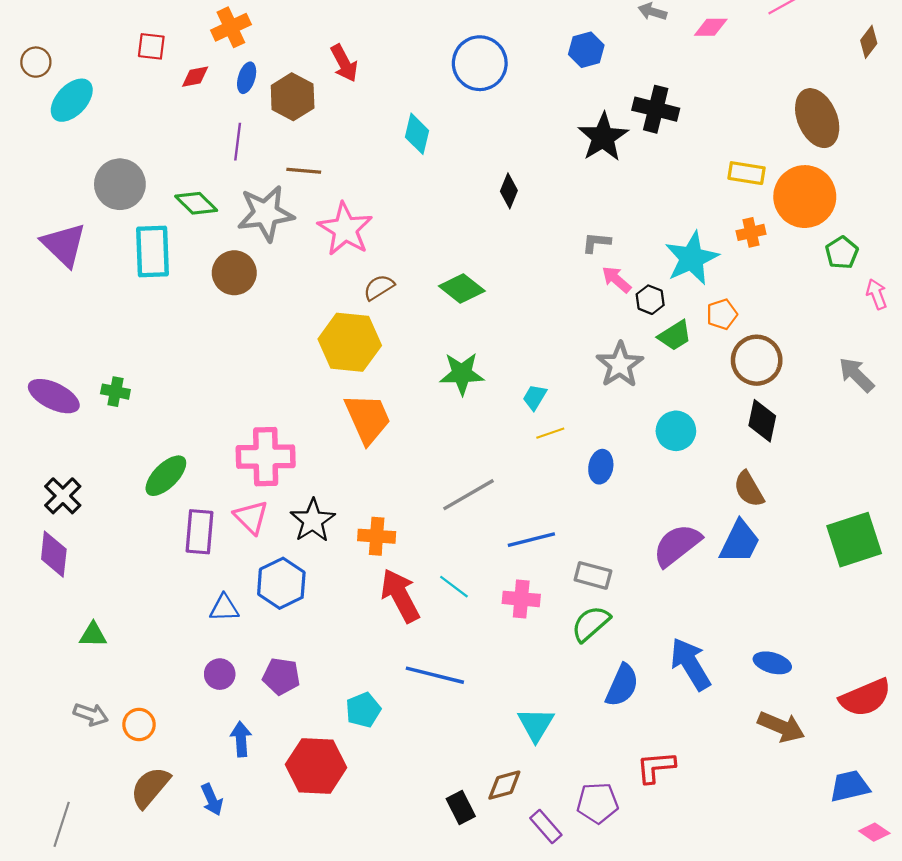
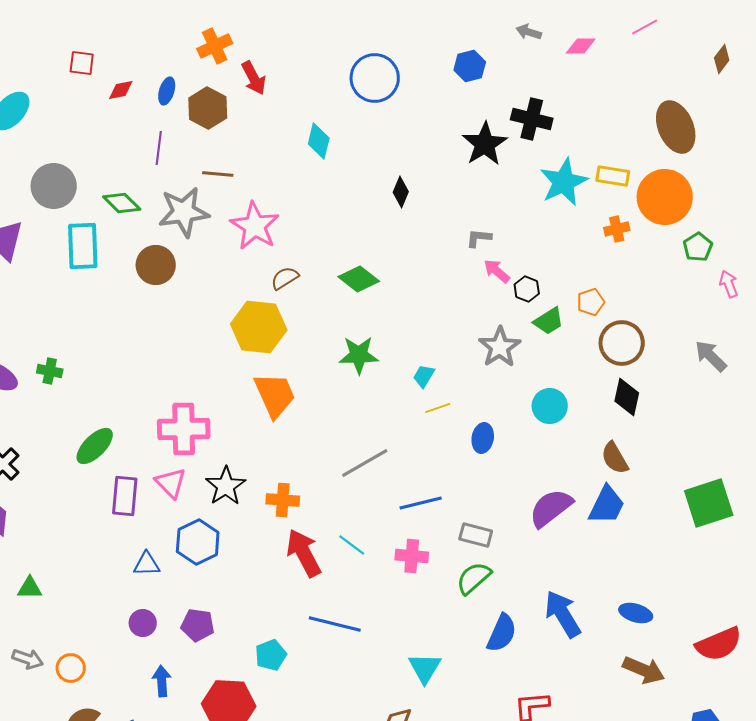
orange cross: (231, 27) -> (215, 46), moved
cyan star: (692, 258) -> (564, 182), moved

